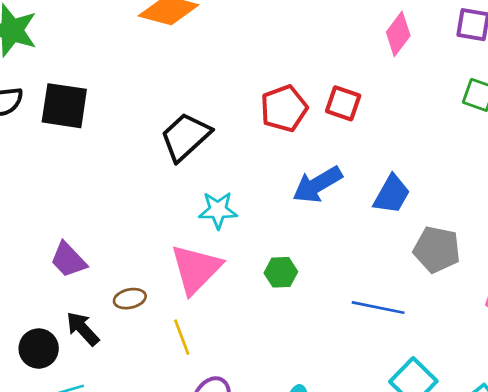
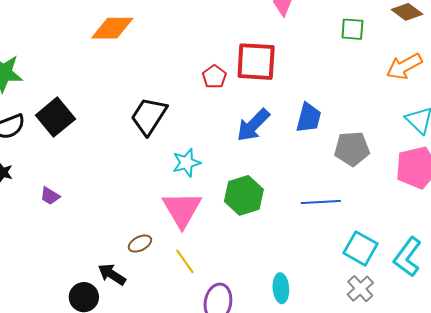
red square: (343, 103) -> (256, 62), size x1.6
black square: (64, 106) -> (55, 117), turned -33
red pentagon: (284, 108) -> (214, 77), size x0.7
purple trapezoid: (68, 260) -> (50, 196), moved, size x0.7
green hexagon: (281, 272) -> (244, 195), size x1.6

